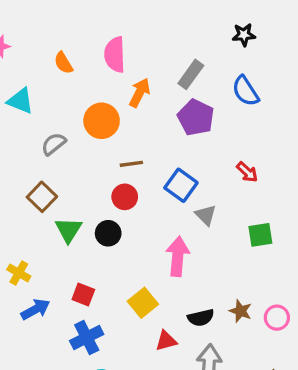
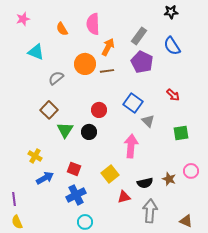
brown line: (131, 164) -> (107, 71), moved
pink circle: (277, 318) -> (191, 171), moved

